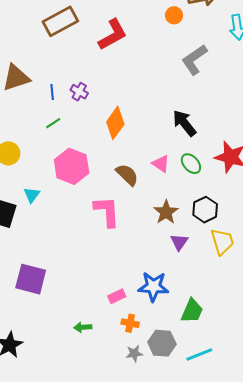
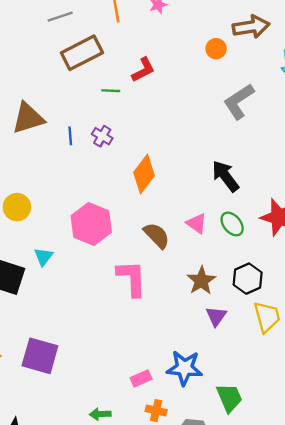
red L-shape: (113, 35) -> (143, 70), size x0.7
green line: (53, 123) -> (111, 91), moved, turned 35
green trapezoid: (192, 311) -> (229, 398), turned -48

